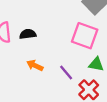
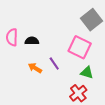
purple line: (66, 73) -> (54, 64), moved

